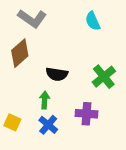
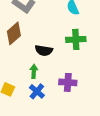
green cross: (104, 77) -> (76, 39), moved, turned 36

